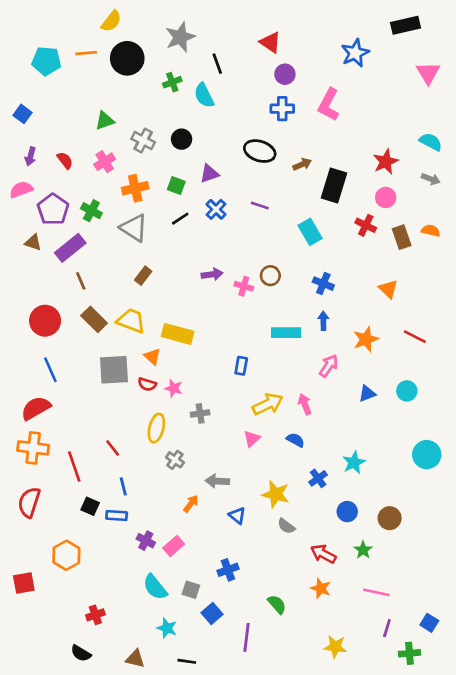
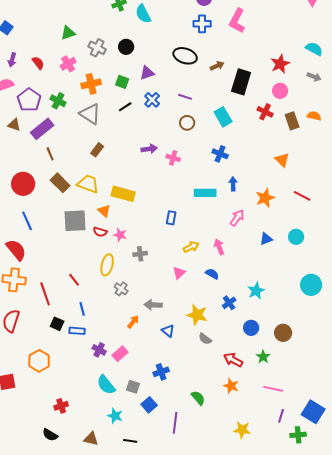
brown circle: (270, 276) -> (187, 123), moved
blue cross: (323, 284) -> (220, 154), moved
yellow arrow: (268, 404) -> (191, 247), size x0.7
red semicircle: (36, 408) -> (16, 250), turned 80
blue square: (429, 623) -> (313, 412), size x1.6

